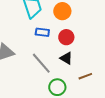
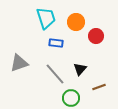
red circle: (66, 37) -> (96, 36), moved
black triangle: (66, 58) -> (80, 69), turned 40

